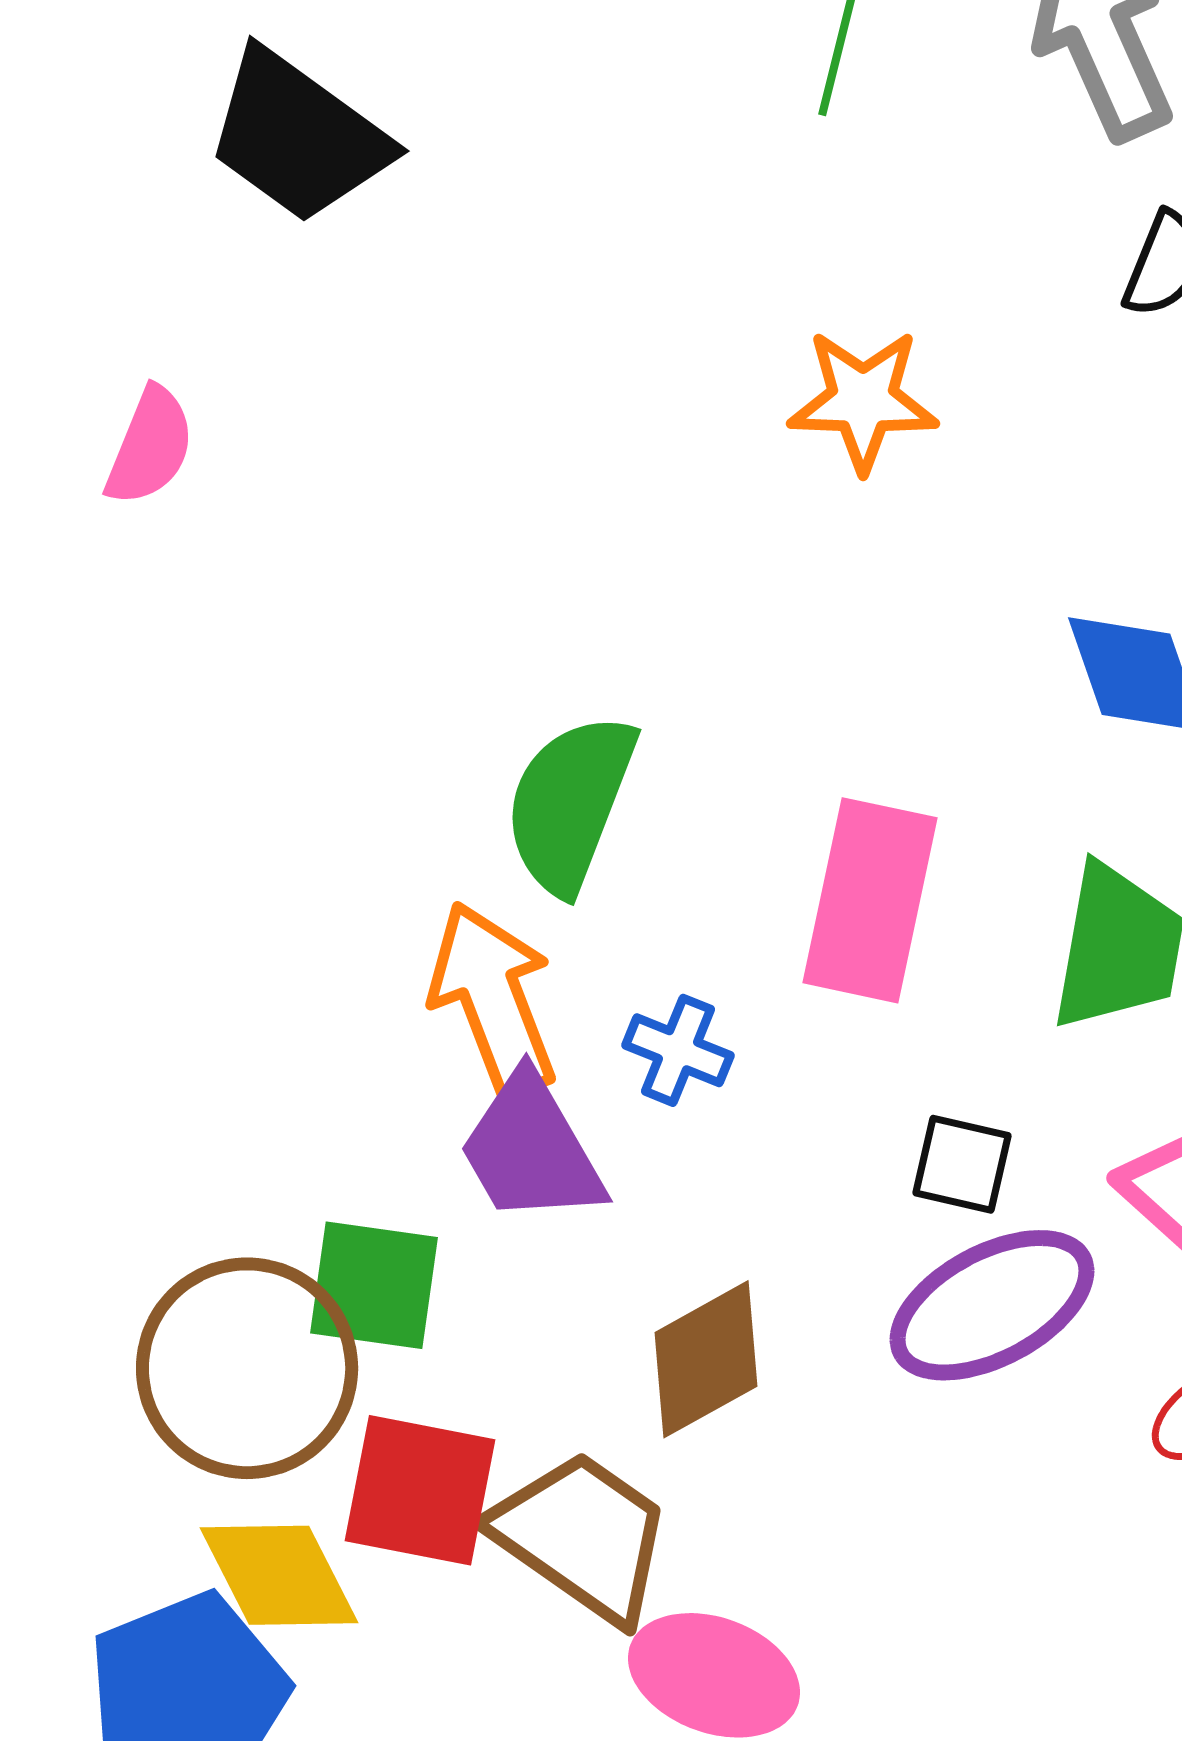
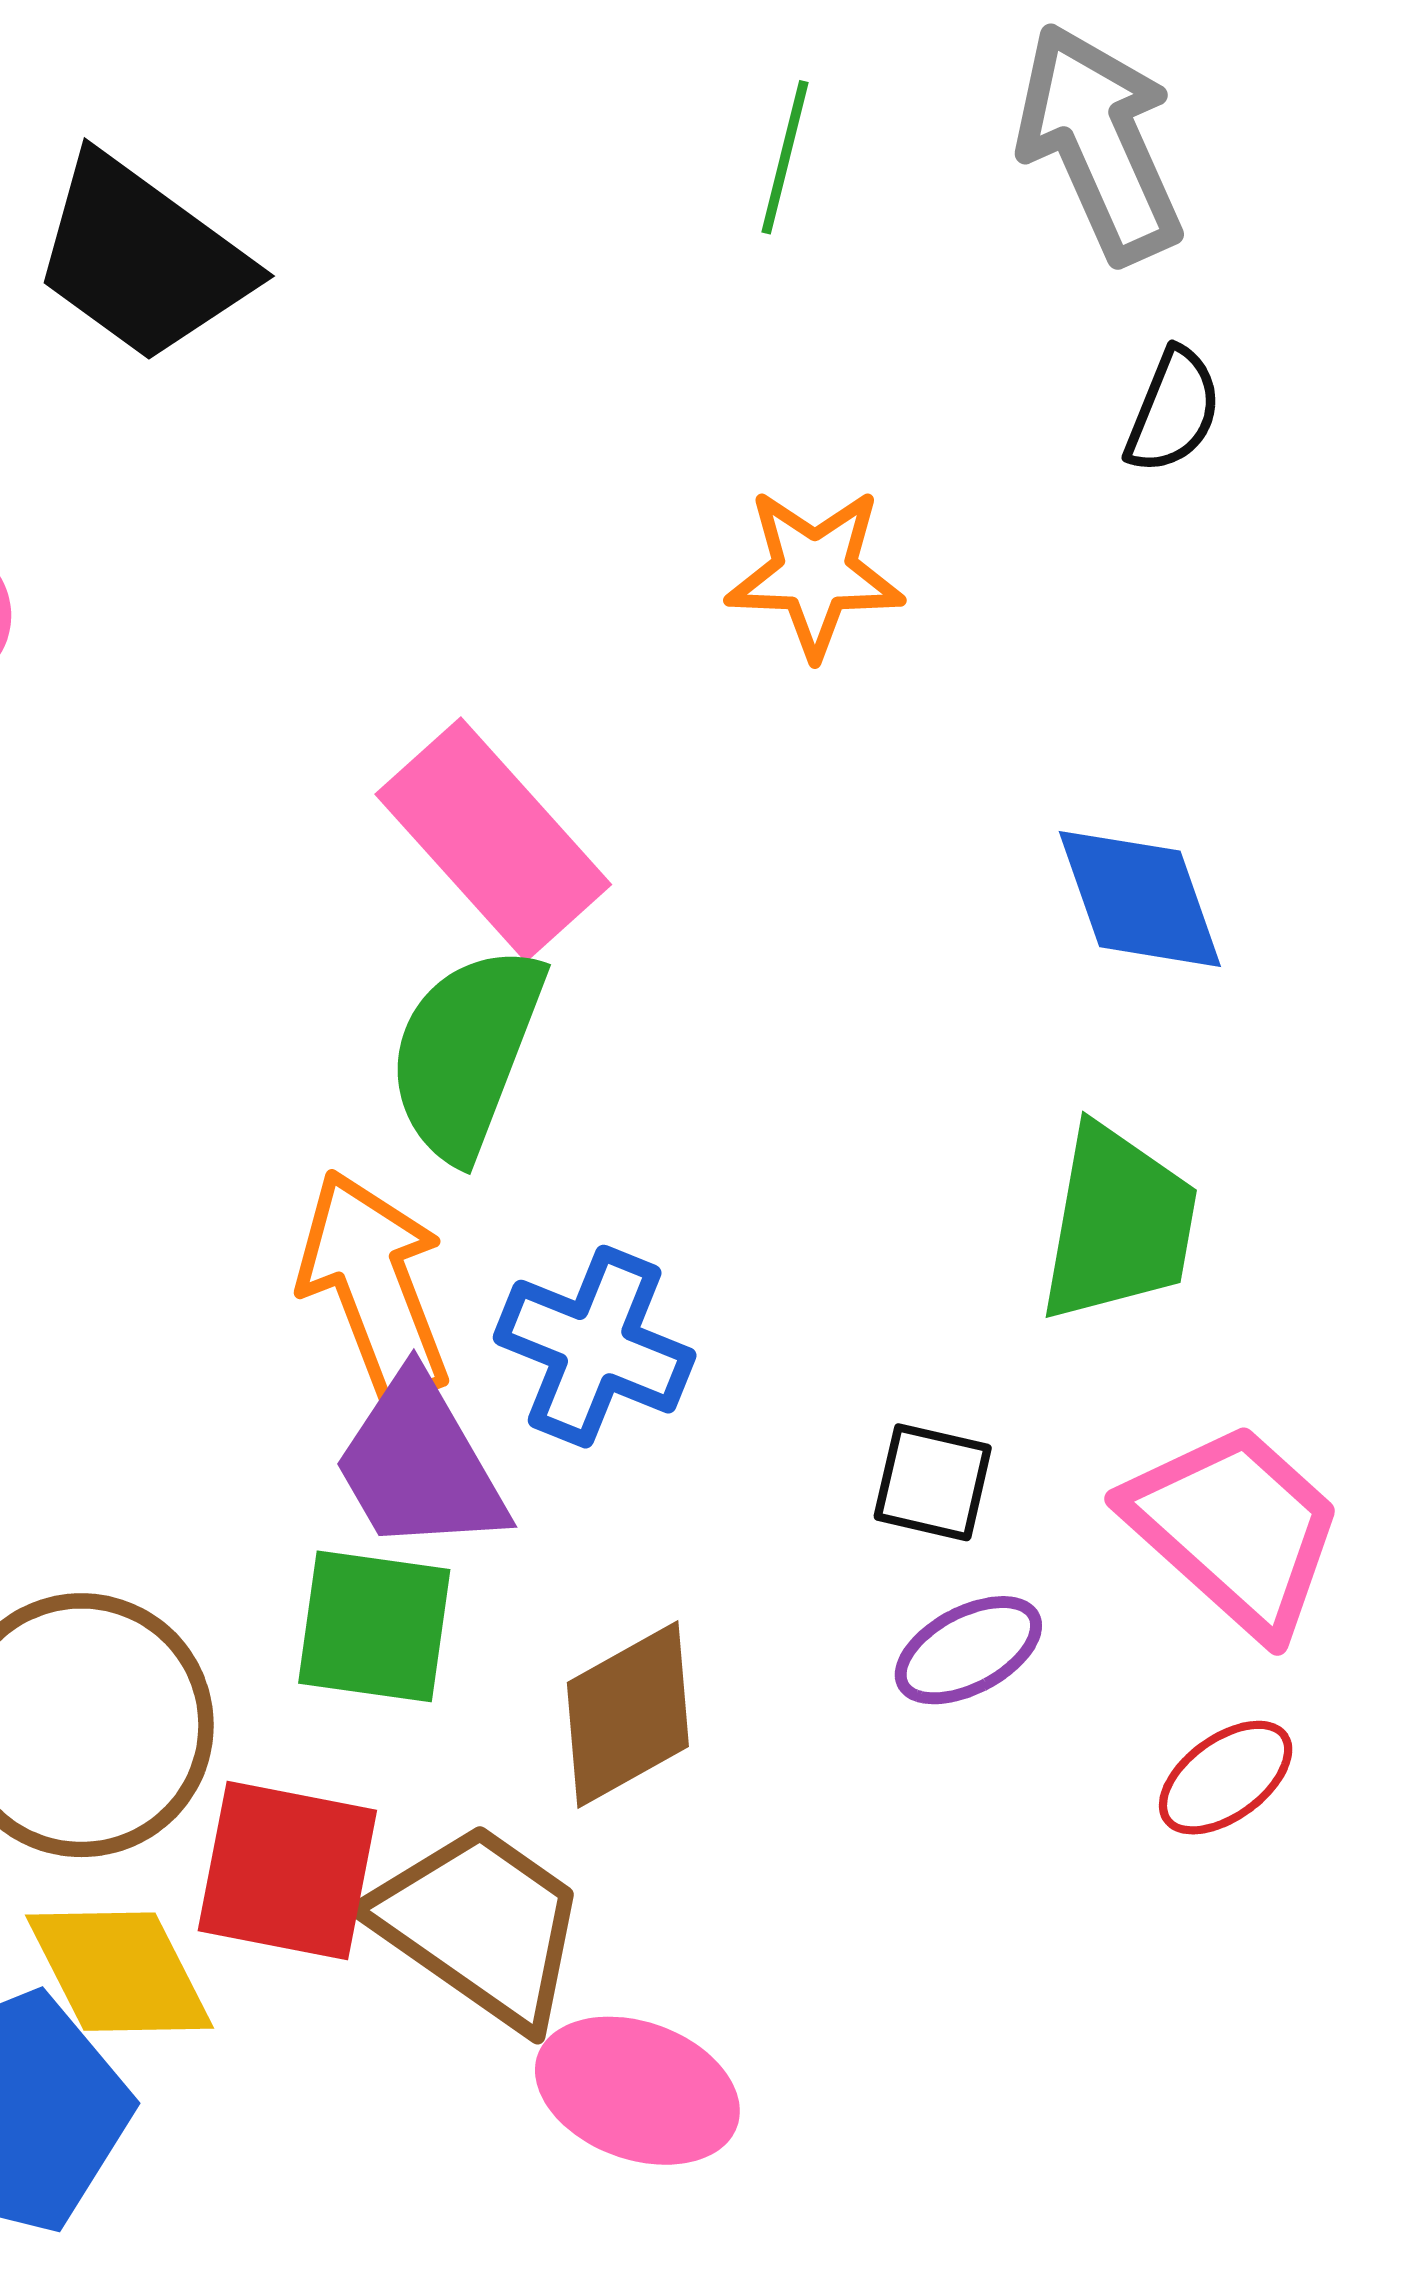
pink rectangle: (870, 900) -> (493, 839), moved, turned -54
blue cross: (678, 1050) -> (595, 1347), size x1.5
green square: (374, 1285) -> (374, 1626), moved
purple ellipse: (992, 1305) -> (968, 1650), size x0.6

